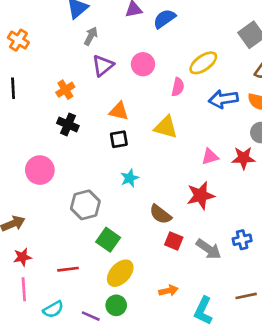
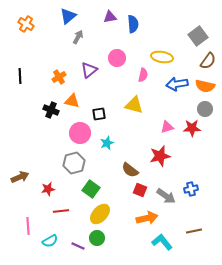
blue semicircle: (164, 19) -> (133, 24), turned 120
orange cross: (18, 40) -> (26, 24), moved
yellow ellipse: (203, 63) -> (162, 57), turned 45
purple triangle: (103, 66) -> (89, 70), moved
orange triangle: (119, 111) -> (72, 101), moved
black cross: (68, 124) -> (51, 110), moved
pink circle: (40, 170) -> (80, 133), moved
red star: (22, 257) -> (48, 189), moved
orange arrow: (168, 291) -> (147, 218), moved, size x1.5
cyan L-shape: (203, 311) -> (162, 242), turned 115

